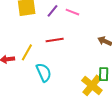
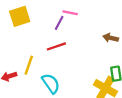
purple line: (52, 11) -> (59, 23), moved

